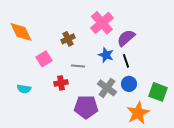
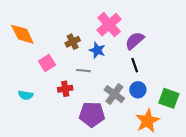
blue star: (106, 55) -> (97, 50), moved

